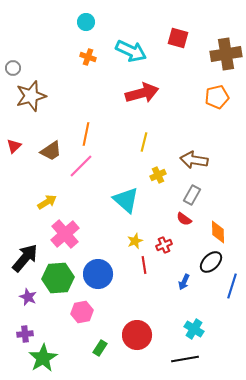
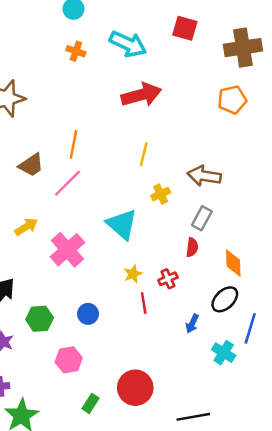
red semicircle: (184, 219) -> (192, 247), turned -119
pink cross: (65, 234) -> (67, 250), moved
blue circle: (98, 274) -> (88, 314), size x0.6
green hexagon: (58, 278) -> (40, 319), size x0.7
cyan cross: (194, 329) -> (224, 353), moved

